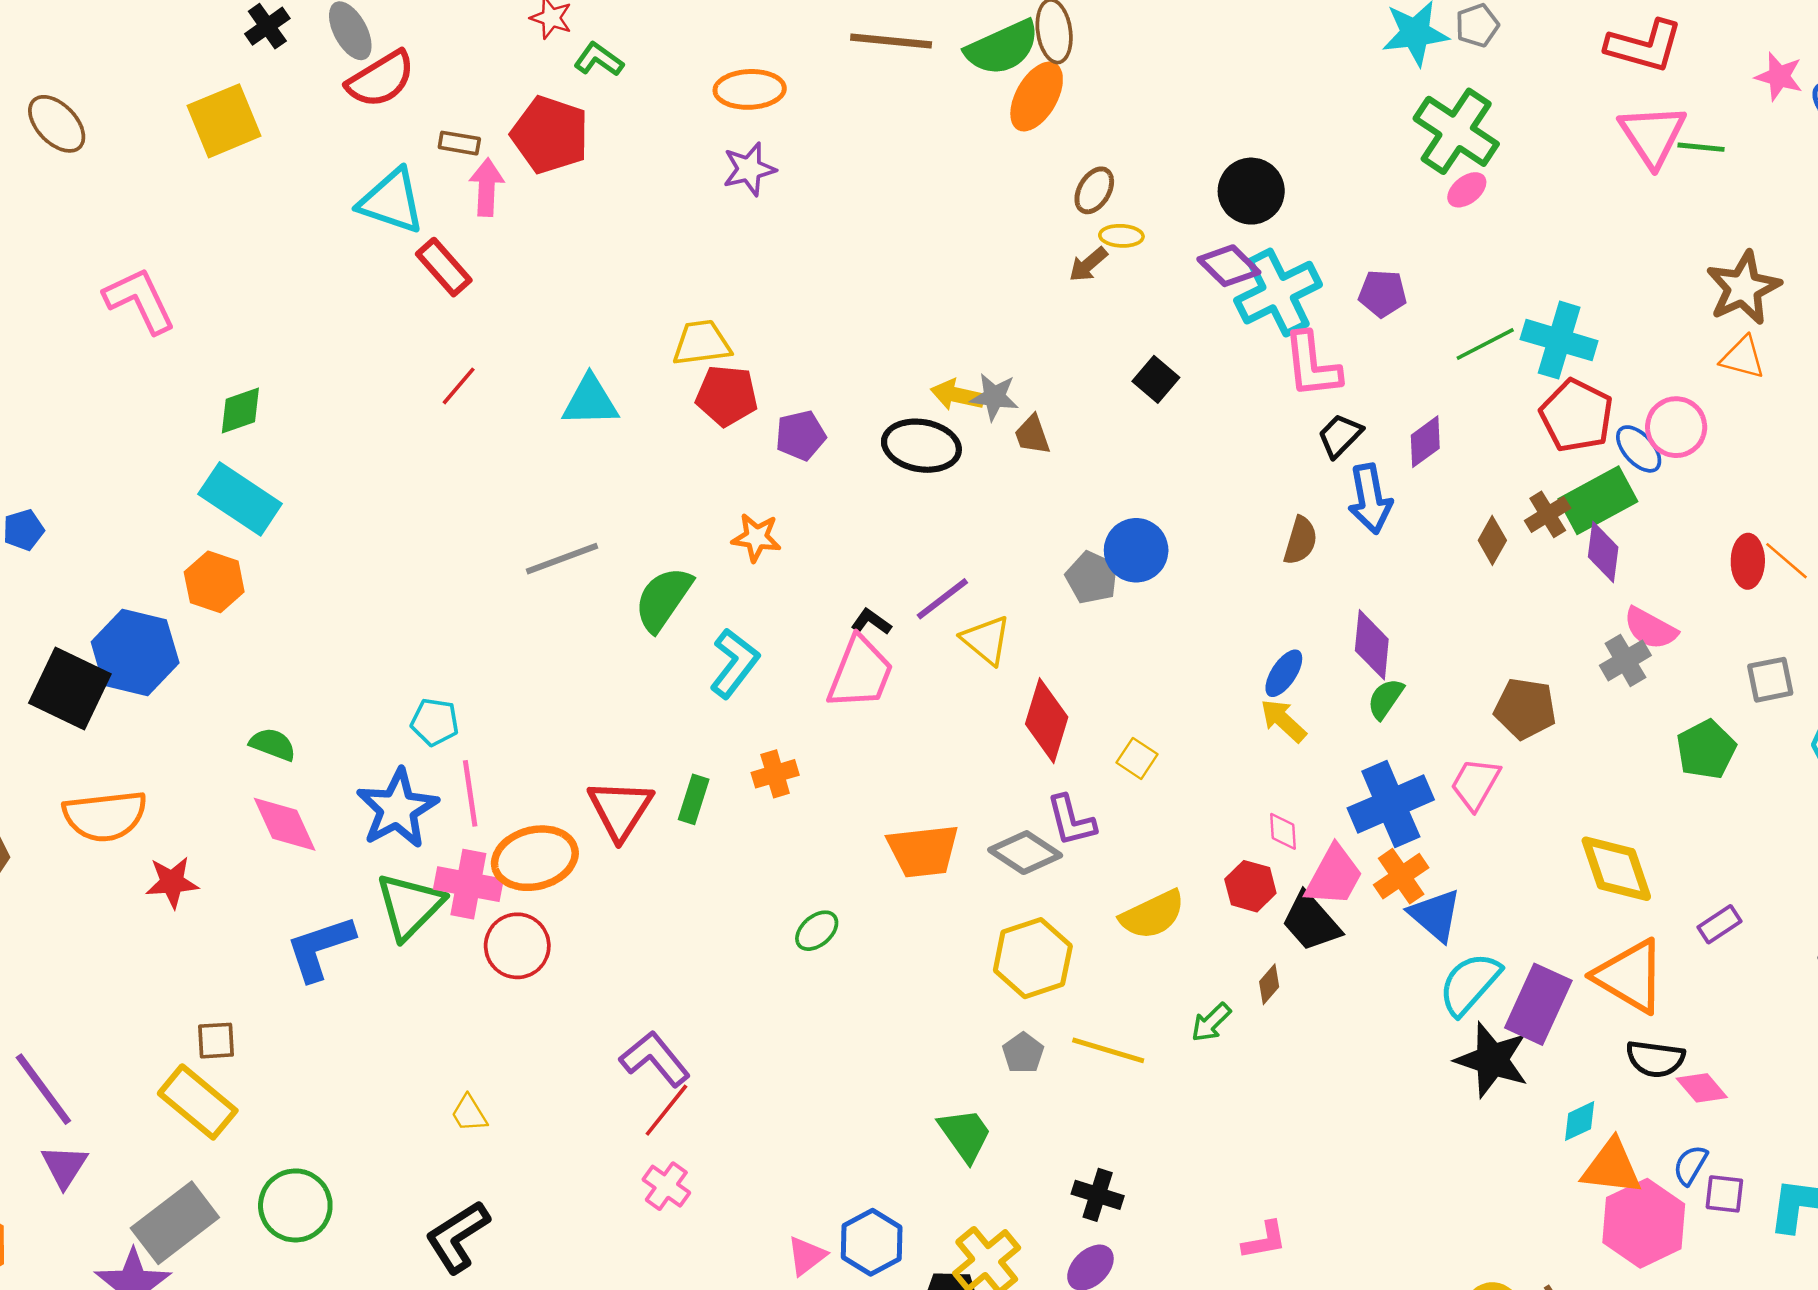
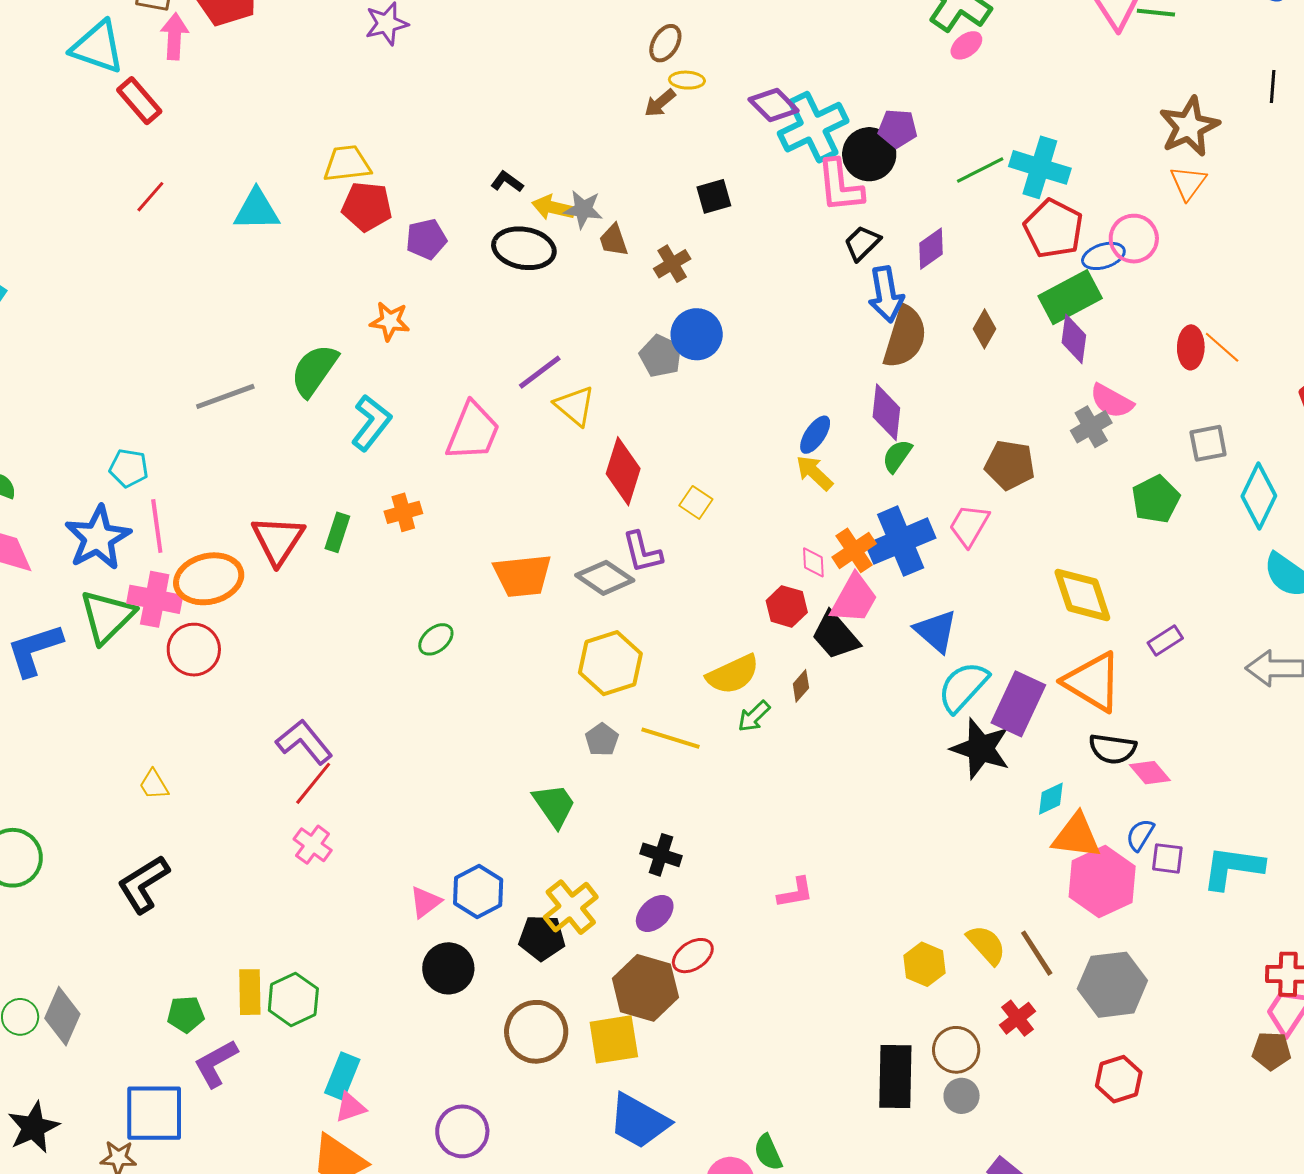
black circle: (1251, 191) -> (869, 154), moved
orange triangle: (1743, 358) -> (1188, 183), turned 51
black square: (1156, 379) -> (714, 196), turned 33
blue ellipse: (1639, 449) -> (1103, 256), turned -66
brown cross: (1548, 514) -> (672, 264), moved
brown semicircle: (1300, 541) -> (905, 337), moved, size x1.6
gray line: (562, 559) -> (225, 396), moved
black L-shape: (871, 622) -> (507, 182), moved
orange cross: (1401, 876) -> (854, 550), moved
yellow semicircle: (1152, 915) -> (733, 674), moved

